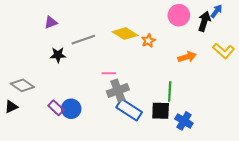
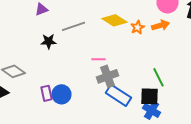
orange arrow: (187, 57) -> (160, 25), moved
green line: (170, 91) -> (158, 77), turned -30
purple rectangle: (56, 108) -> (46, 93), turned 35
blue cross: (184, 121) -> (152, 110), moved

